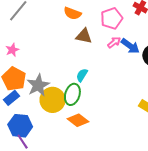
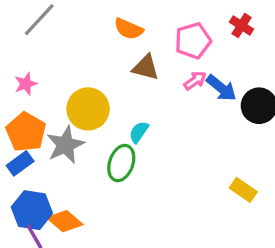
yellow circle: (53, 100) -> (88, 109), moved
orange diamond: (78, 120) -> (65, 221), moved

